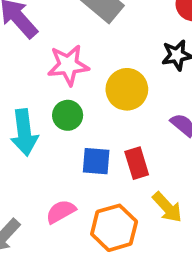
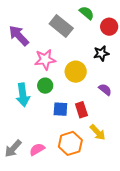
pink semicircle: (61, 212) -> (37, 149), moved

